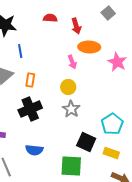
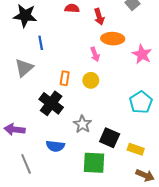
orange rectangle: (30, 80) -> (65, 78), moved
black cross: (30, 109) -> (51, 103), turned -30
gray star: (71, 109) -> (82, 124), moved
cyan pentagon: (112, 124) -> (141, 102), moved

